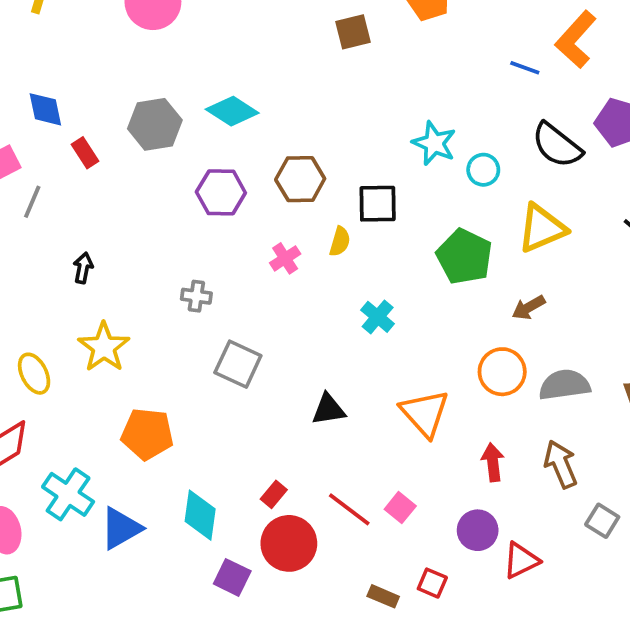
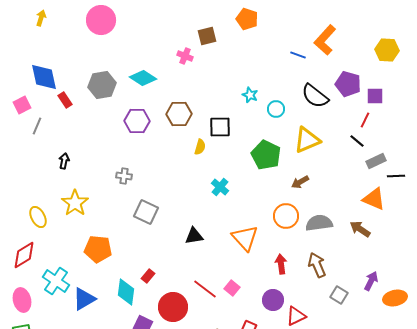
blue diamond: (45, 109) -> (44, 77), size x1.4
cyan star: (434, 143) -> (250, 95), size x0.7
pink cross: (285, 258) -> (185, 56), moved, turned -35
red rectangle: (274, 494) -> (148, 276), moved

